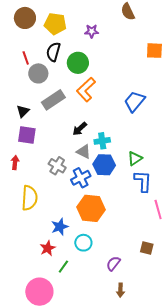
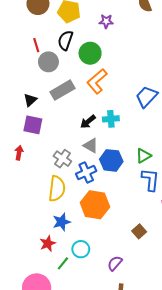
cyan cross: (102, 141) -> (111, 119), moved
yellow semicircle: (30, 198) -> (57, 189), moved
cyan circle: (83, 243) -> (81, 249), moved
brown square: (147, 248) -> (139, 231), moved, turned 32

